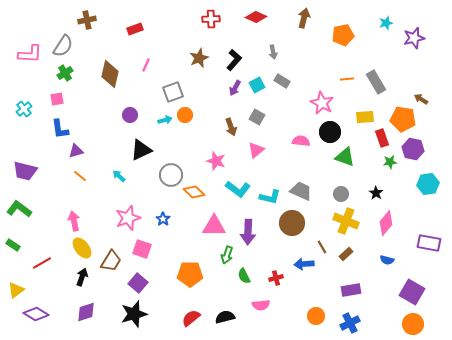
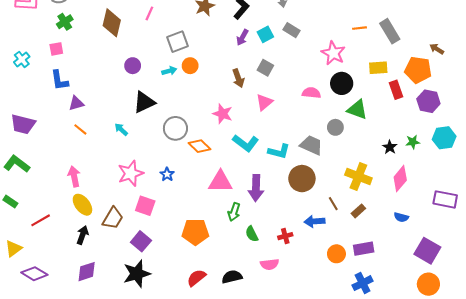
green star: (390, 162) -> (413, 142), moved
gray circle: (341, 194) -> (335, 127), moved
orange circle: (316, 316) -> (336, 254), moved

